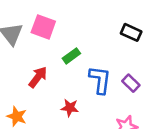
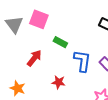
green rectangle: (71, 56) -> (60, 42), turned 64

